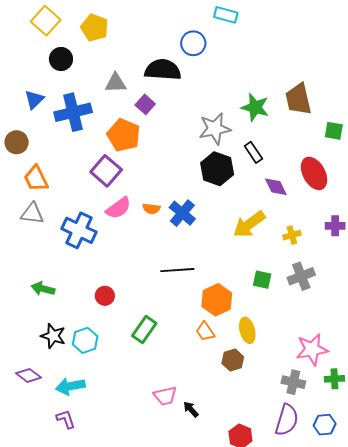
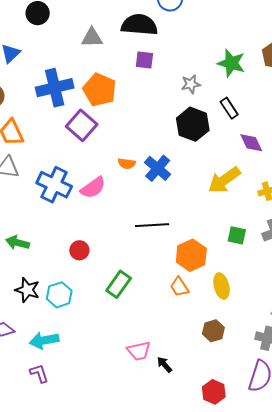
purple square: (145, 104) -> (144, 60), moved, turned -36
blue cross: (73, 112) -> (55, 88), moved
gray star: (215, 129) -> (191, 84), size x0.6
pink semicircle: (118, 208) -> (93, 188), moved
brown hexagon: (233, 360) -> (213, 331), moved

